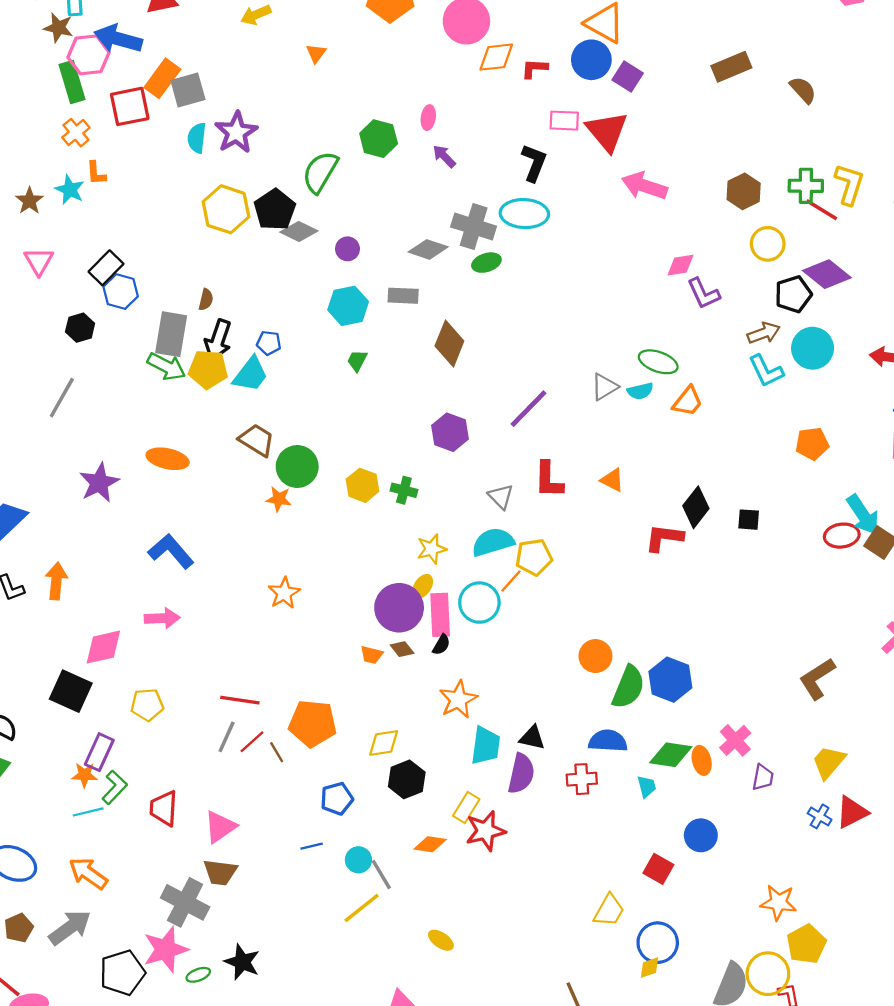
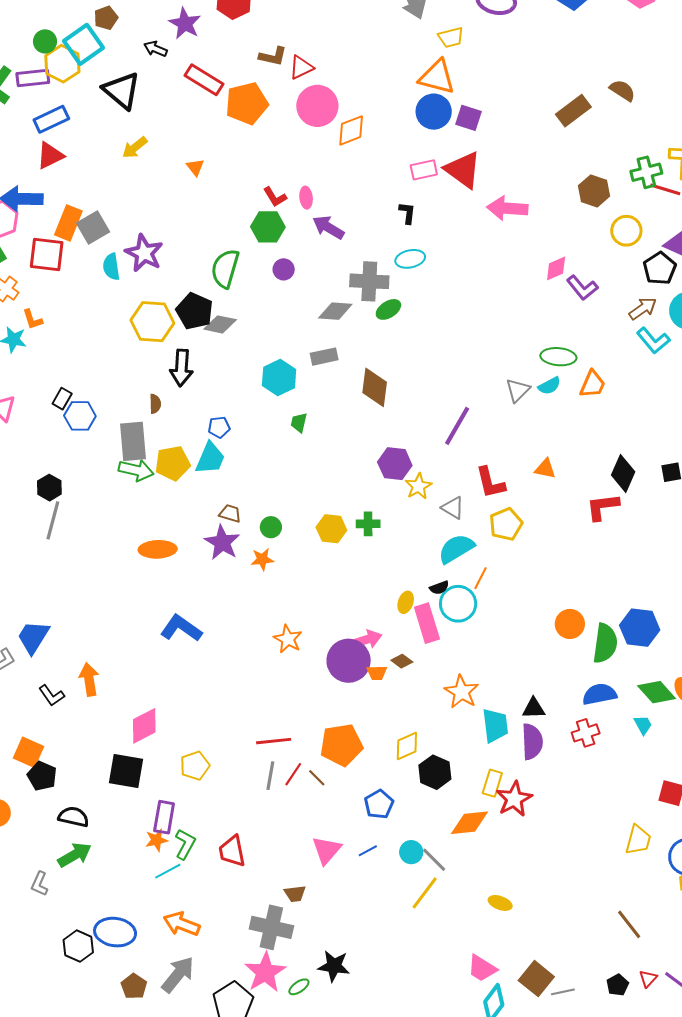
brown rectangle: (731, 67) -> (573, 111), moved
red L-shape: (534, 68) -> (275, 197), moved, turned -110
red square: (130, 106) -> (47, 254), turned 33
purple arrow: (444, 156) -> (328, 227), size x1.4
black L-shape: (534, 163) -> (407, 213), size x0.7
cyan ellipse: (524, 214) -> (410, 259), size x0.7
purple circle: (347, 249) -> (284, 269), moved
black rectangle: (106, 268) -> (62, 399), size x0.7
black hexagon: (80, 328) -> (49, 488), moved
black arrow: (218, 340) -> (181, 368), moved
brown trapezoid: (257, 440) -> (230, 513), size x0.7
green circle: (297, 467) -> (271, 527), size x0.6
purple star: (99, 483) -> (222, 542), moved
yellow star: (432, 549) -> (418, 486), moved
yellow pentagon: (534, 557) -> (506, 524), moved
purple circle: (399, 608) -> (349, 661), moved
pink arrow: (162, 618) -> (366, 640), moved
black semicircle: (441, 645) -> (439, 588), moved, turned 54
green diamond: (671, 755) -> (657, 692), turned 54
pink triangle: (220, 827) -> (327, 850), moved
orange diamond: (430, 844) -> (469, 823), size x1.4
brown trapezoid: (220, 872) -> (295, 894), size x0.7

